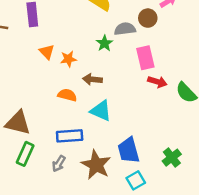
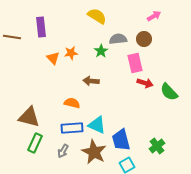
brown circle: (148, 18) -> (144, 39), moved
orange star: (68, 59) -> (71, 53), moved
orange semicircle: (67, 95) -> (72, 103), moved
cyan triangle: (101, 111) -> (97, 125), moved

